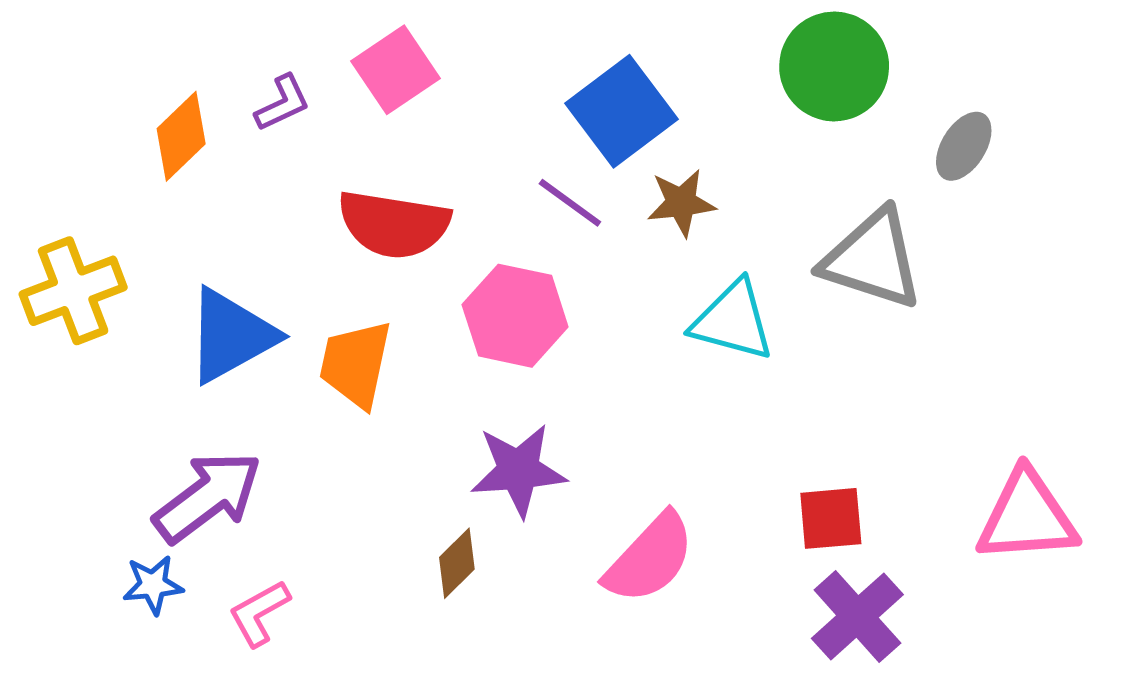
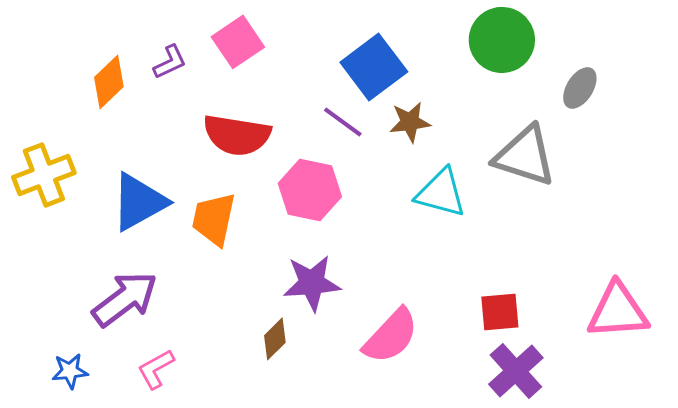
blue star: (153, 585) -> (70, 371), moved

